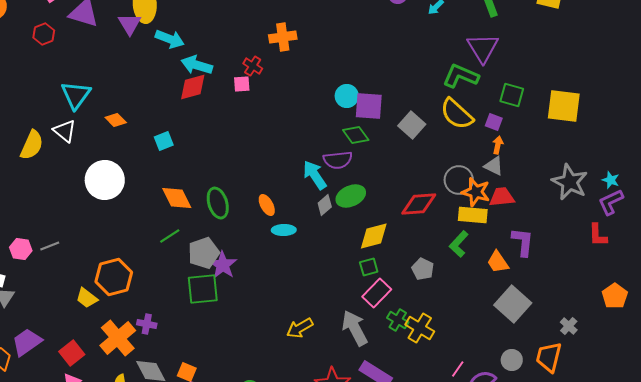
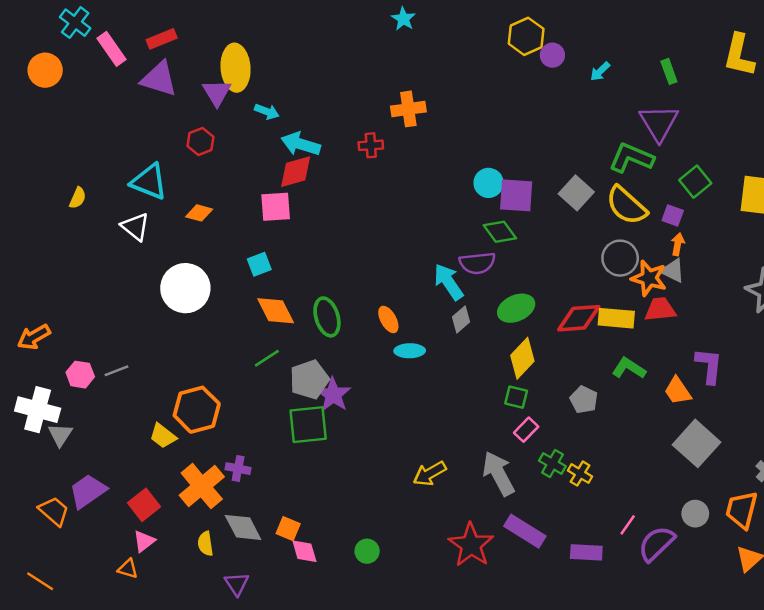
red hexagon: (44, 34) -> (200, 142), moved
cyan arrow: (170, 39) -> (267, 111), size x0.7
red cross: (253, 66) -> (371, 145), turned -36
pink square: (242, 84) -> (276, 207), moved, size x1.5
cyan triangle: (76, 95) -> (149, 182), turned -44
green square: (512, 95) -> (695, 182), turned 35
orange diamond: (116, 120) -> (199, 213), turned -30
gray square: (412, 125) -> (576, 193), moved
cyan square: (164, 141) -> (259, 264), moved
yellow semicircle: (32, 145) -> (78, 198), moved, size x0.6
gray circle: (459, 180) -> (620, 258), moved
orange star: (476, 192) -> (649, 278), moved
green ellipse: (351, 196) -> (516, 308), moved
red trapezoid: (502, 197) -> (660, 309), moved
yellow rectangle: (473, 215) -> (616, 318), moved
yellow diamond: (374, 236) -> (522, 358), turned -32
green L-shape: (459, 244) -> (629, 368), turned 80
green square: (369, 267) -> (516, 397), turned 30
pink rectangle: (377, 293) -> (526, 430), size x0.7
yellow cross: (420, 328) -> (580, 474), size x0.7

